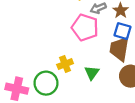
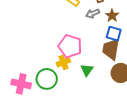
pink pentagon: (85, 27) -> (70, 46), moved

